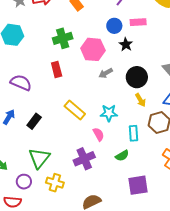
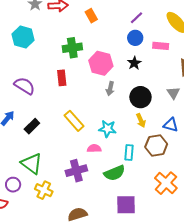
pink rectangle: (138, 22) -> (161, 46), moved
blue circle: (114, 26) -> (135, 38), moved
gray arrow: (106, 73) -> (110, 89), turned -56
pink semicircle: (99, 134) -> (94, 148), turned -72
green semicircle: (122, 156) -> (115, 173), size x1.5
green triangle: (39, 158) -> (32, 163), turned -40

